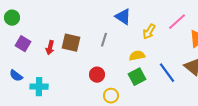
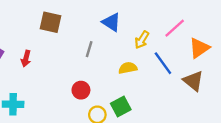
brown square: (71, 43) -> (51, 22), moved
blue line: (167, 73) -> (163, 63), moved
green square: (137, 77) -> (121, 107), moved

